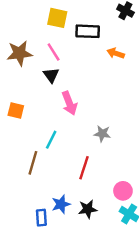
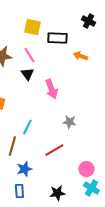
pink arrow: (69, 103) -> (51, 89), moved
red line: (84, 168) -> (54, 150), turned 42
blue star: (61, 204) -> (24, 169), moved
black star: (88, 209) -> (57, 193), moved

